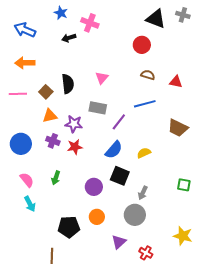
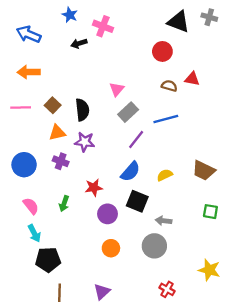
red triangle: (176, 82) -> (192, 79), moved
black semicircle: (68, 84) -> (82, 110), moved
gray rectangle: (98, 108) -> (128, 112), moved, turned -54
brown trapezoid: (178, 128) -> (204, 170), moved
red star: (75, 147) -> (94, 188), moved
gray arrow: (143, 193) -> (164, 221), turned 72
black pentagon: (69, 227) -> (48, 260), moved
purple triangle: (119, 242) -> (102, 292), moved

